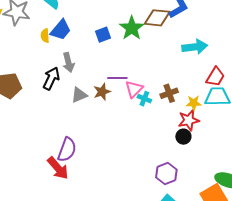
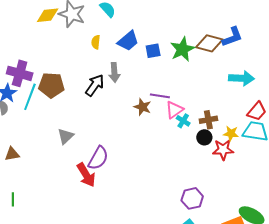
blue trapezoid: (61, 30) -> (128, 41), moved
brown star: (102, 92) -> (142, 107), turned 30
gray triangle: (79, 95) -> (66, 136), moved, turned -30
black circle: (183, 137) -> (204, 137), moved

